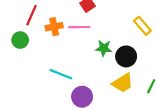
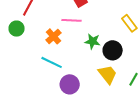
orange cross: (54, 27) -> (54, 36), moved, turned -35
yellow trapezoid: (123, 83) -> (108, 74), turned -100

